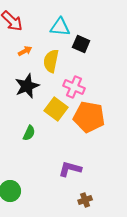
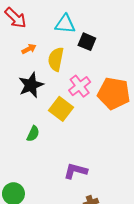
pink cross: (74, 87) -> (80, 86), turned 30
orange pentagon: (89, 117) -> (114, 93), moved

